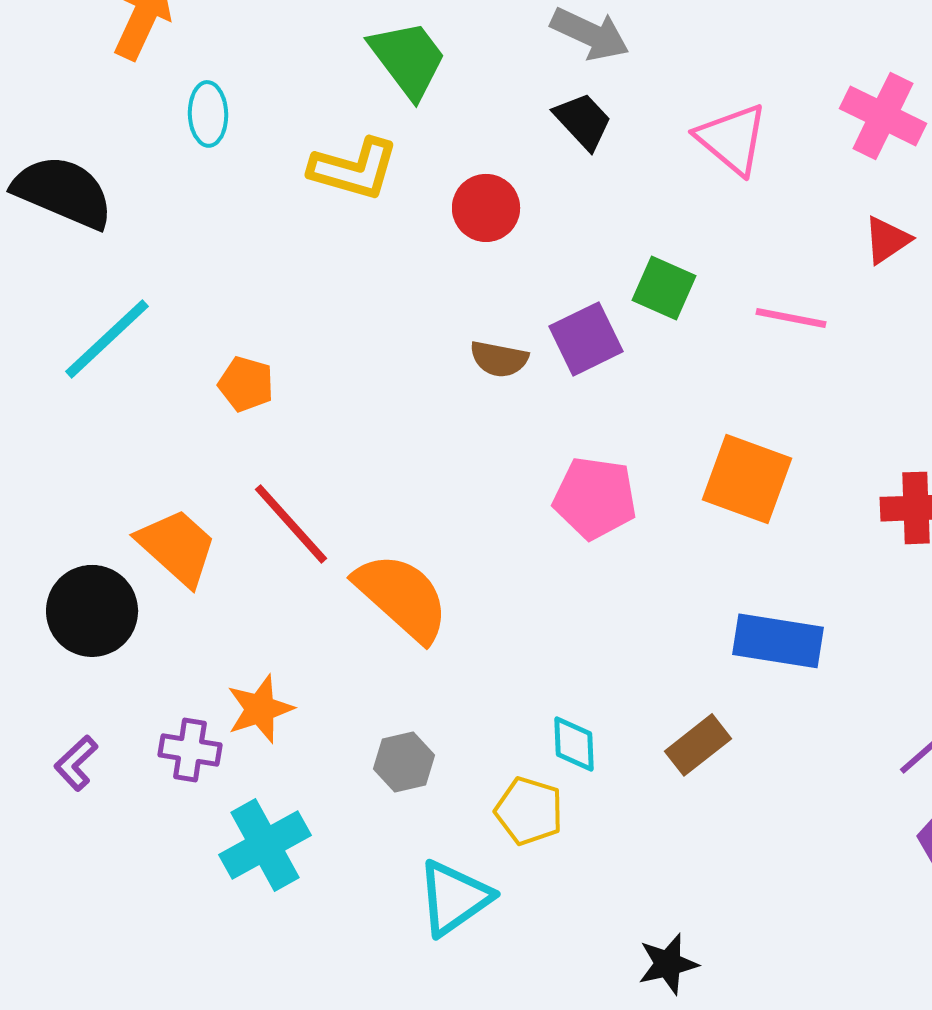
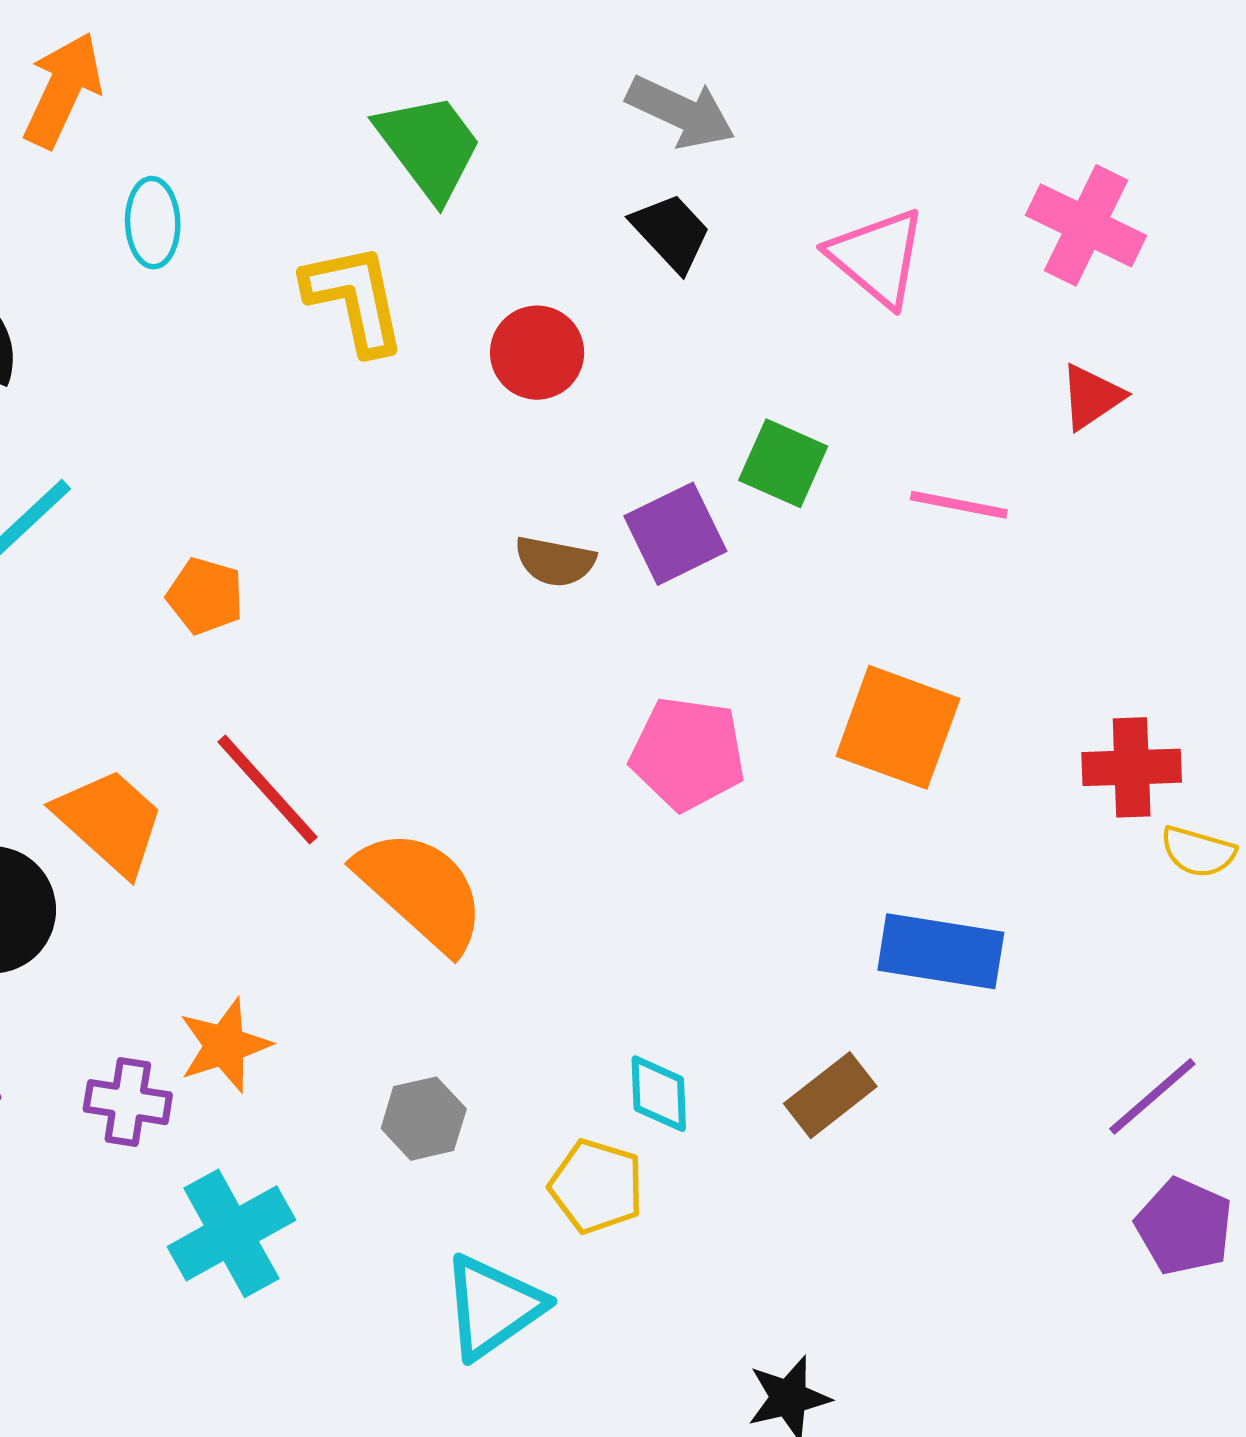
yellow L-shape: (354, 169) -> (355, 299), turned -118

